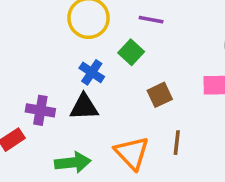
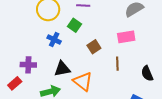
black triangle: (84, 107) -> (62, 69), moved
brown line: (177, 143) -> (117, 64), moved

